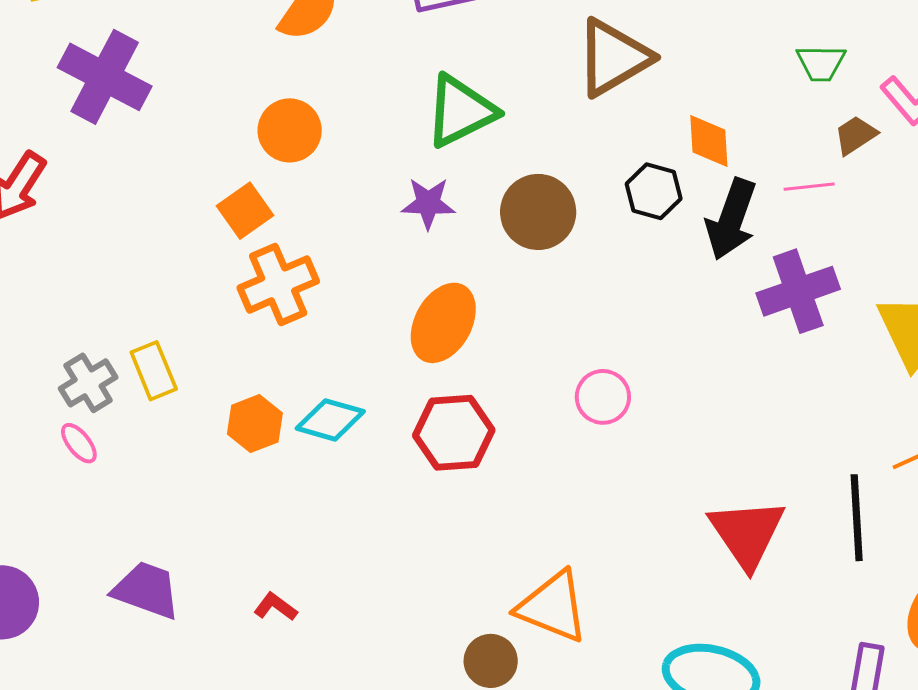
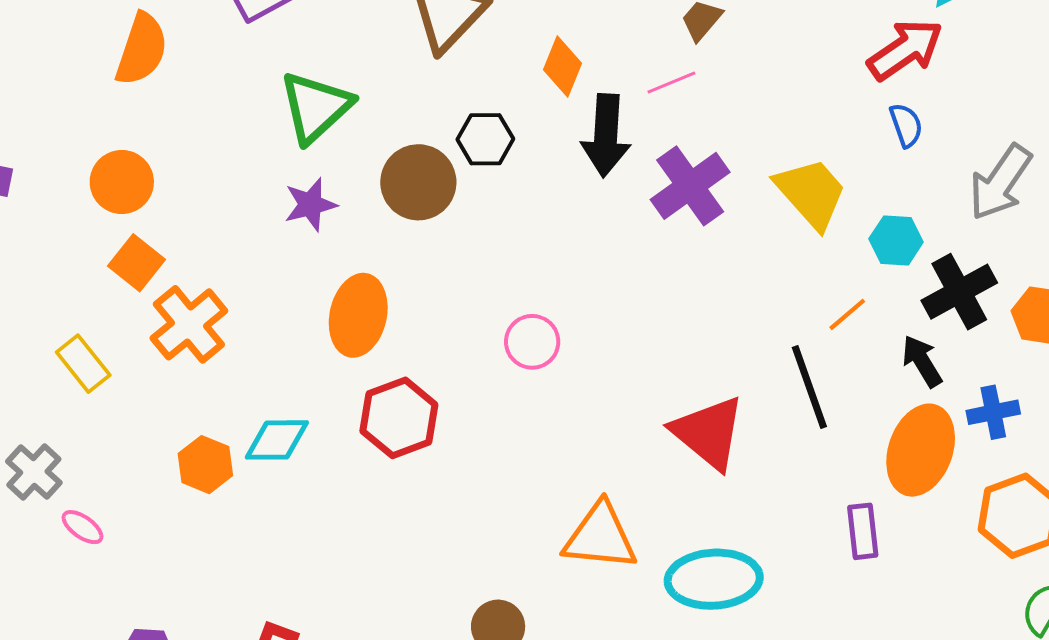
orange circle: (290, 130) -> (122, 182), moved
orange diamond: (709, 141) -> (562, 66), turned 42
black hexagon: (654, 191) -> (485, 139), moved
yellow rectangle: (154, 371) -> (83, 364), moved
pink ellipse: (79, 443) -> (82, 527), moved
orange triangle: (553, 607) -> (600, 537), moved

